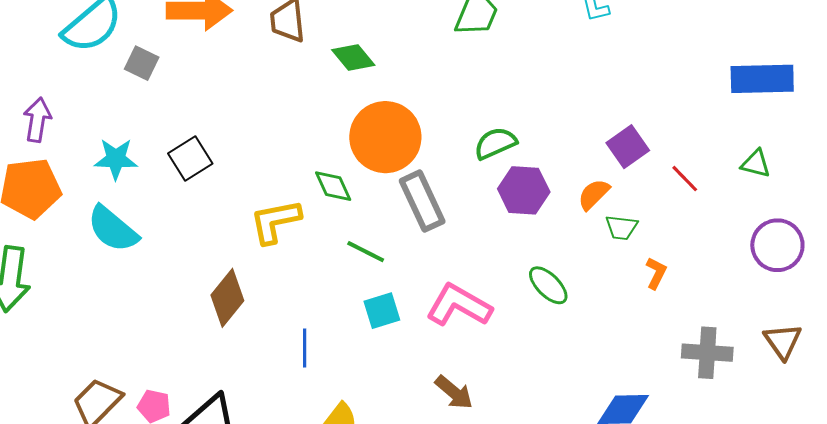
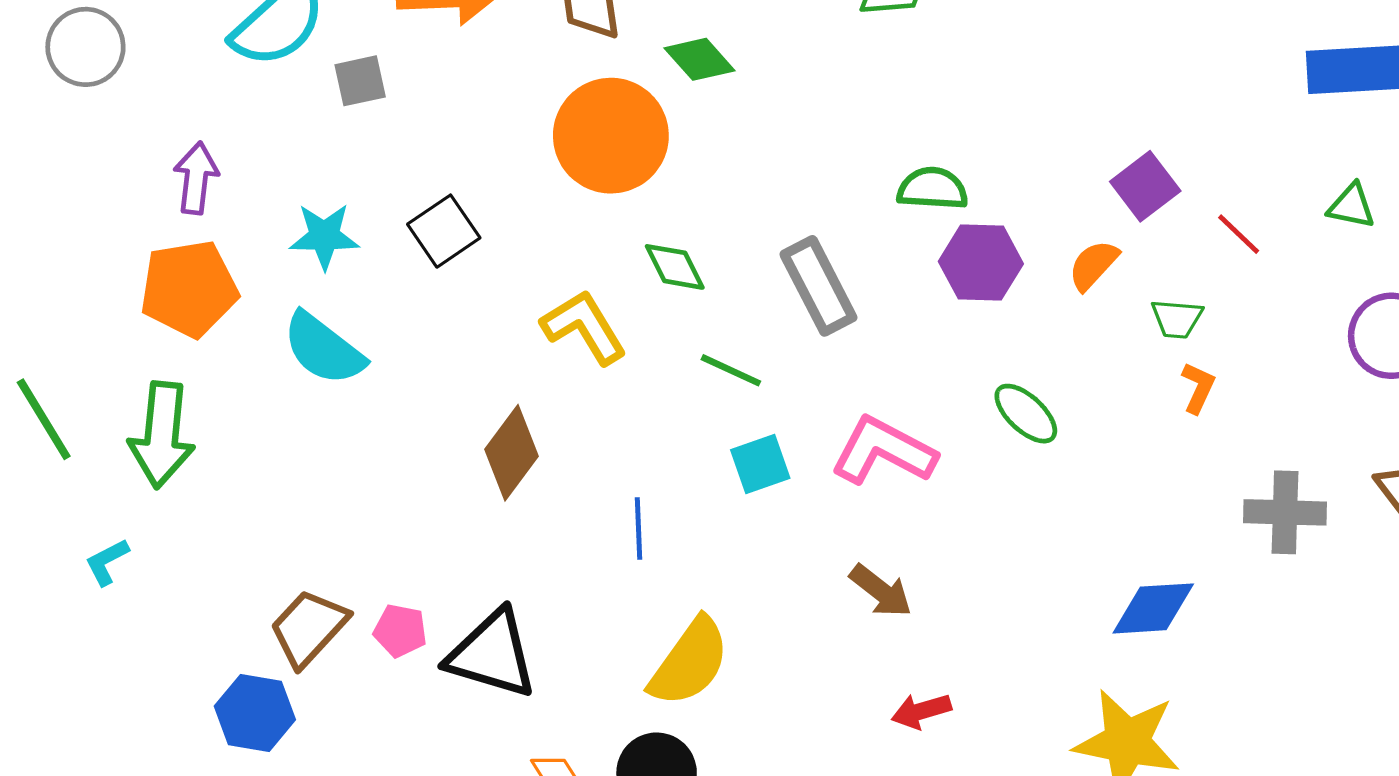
gray square: (142, 63) -> (360, 81), turned -36
orange circle: (385, 137) -> (611, 136), moved
green semicircle: (495, 143) -> (933, 189), turned 30
yellow L-shape: (275, 221) -> (584, 327), turned 72
green trapezoid: (621, 227) -> (1177, 319), moved

